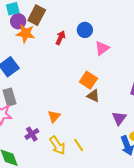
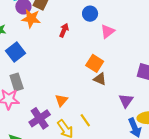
red arrow: (60, 38) -> (64, 30), moved
purple cross: (32, 134) -> (40, 118), size x1.5
yellow line: (79, 145) -> (85, 120), moved

